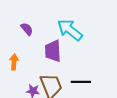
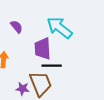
black line: (81, 82) -> (52, 66), moved

